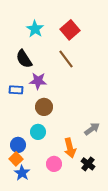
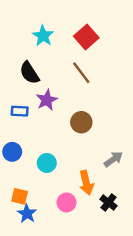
purple star: (38, 81) -> (47, 100), turned -30
brown circle: (44, 107) -> (81, 122), moved
blue circle: (18, 145) -> (12, 152), moved
orange square: (16, 159) -> (20, 196), turned -32

